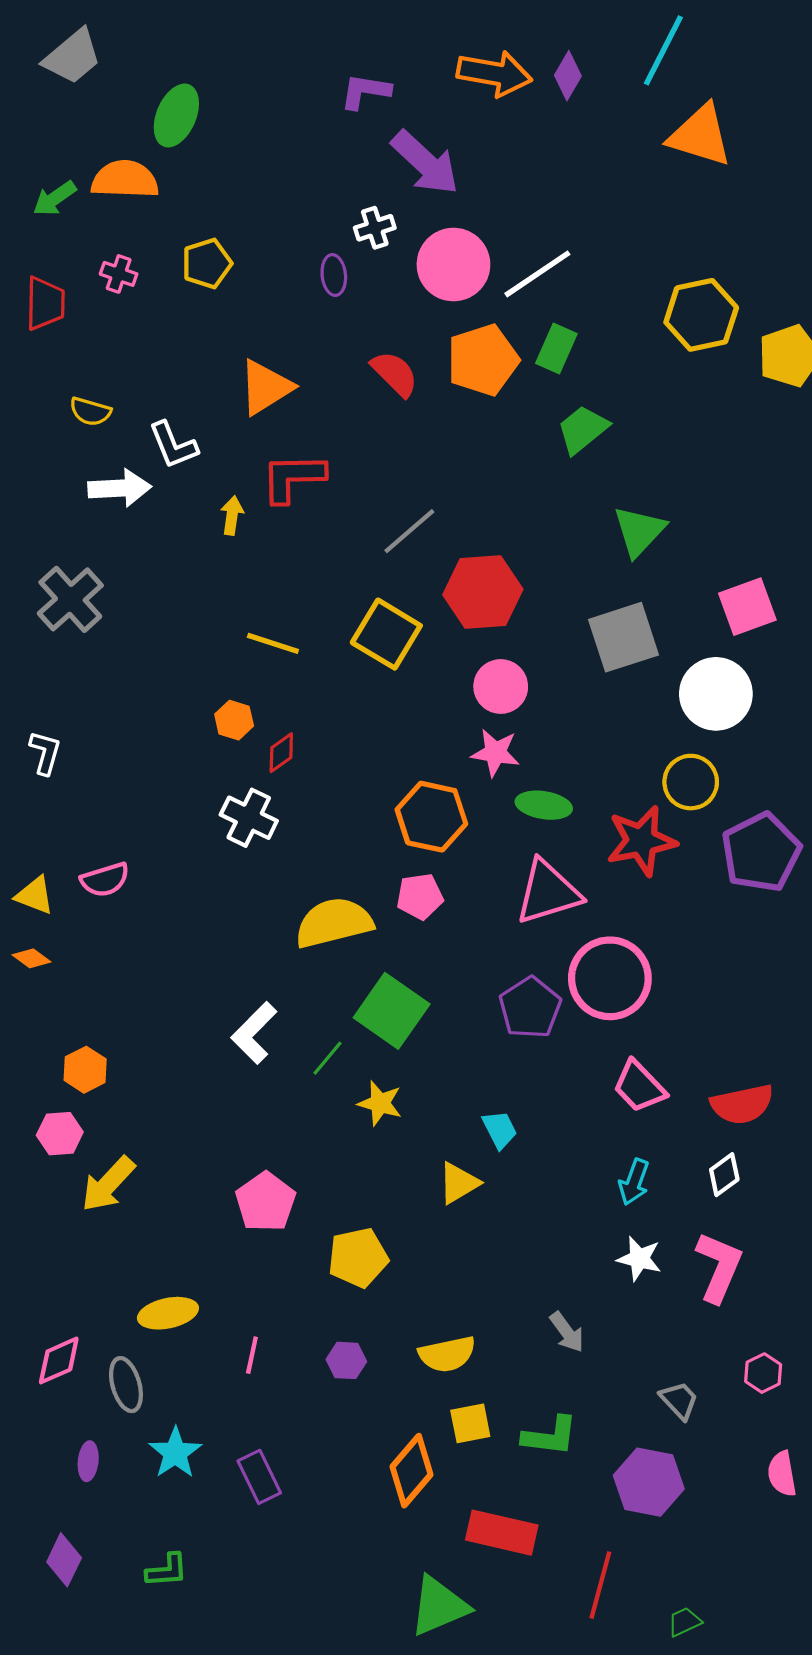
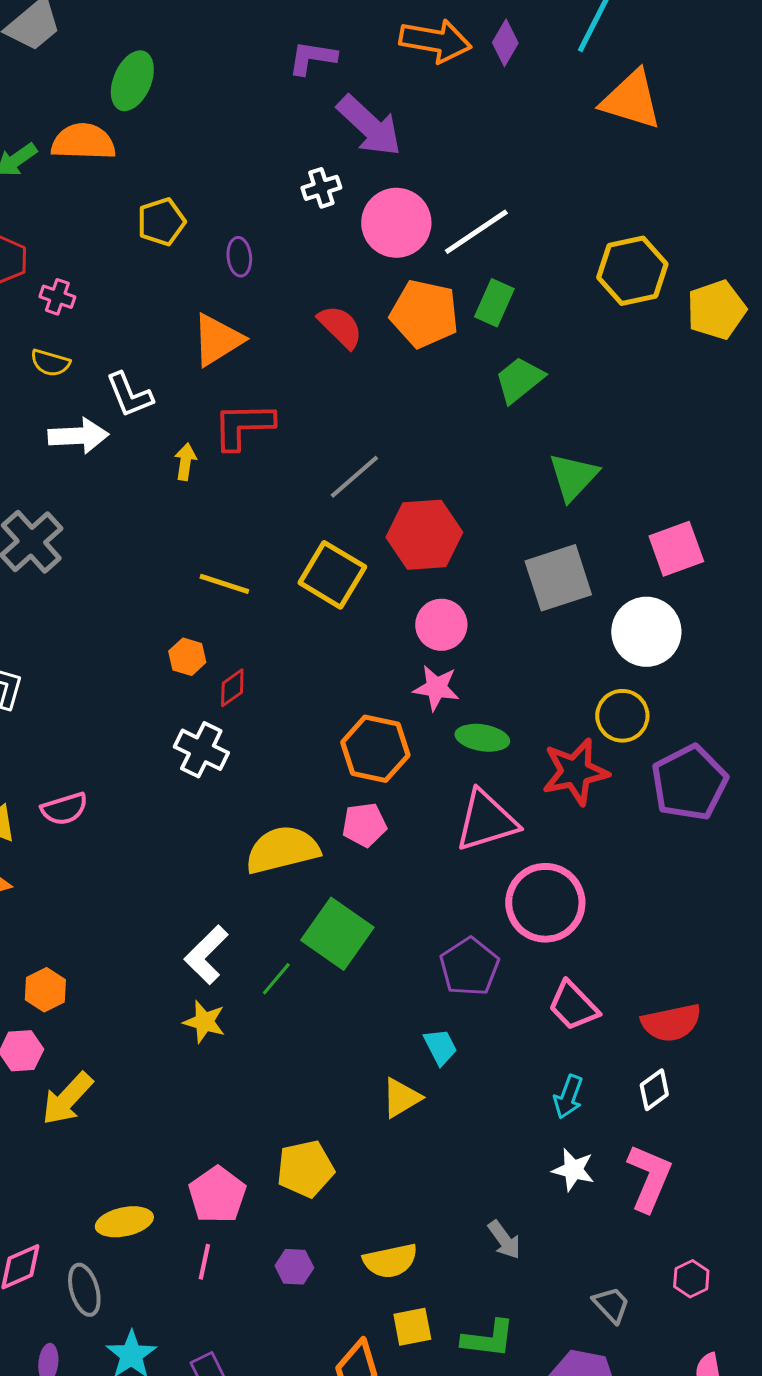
pink cross: (119, 274) -> (57, 297), moved
purple ellipse: (334, 275) -> (239, 257), moved
orange pentagon: (483, 360) -> (424, 314), turned 30
purple pentagon: (530, 1008) -> (469, 967), moved
yellow star: (380, 1103) -> (204, 1022), moved
pink pentagon: (266, 1202) -> (217, 1195), moved

